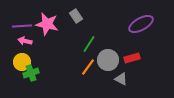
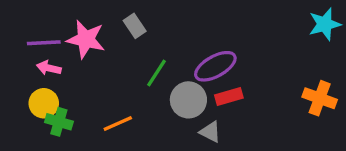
purple ellipse: (141, 24) -> (215, 66), moved
orange line: (88, 67) -> (118, 123), moved, turned 30
green cross: (31, 73) -> (59, 122), turned 35

